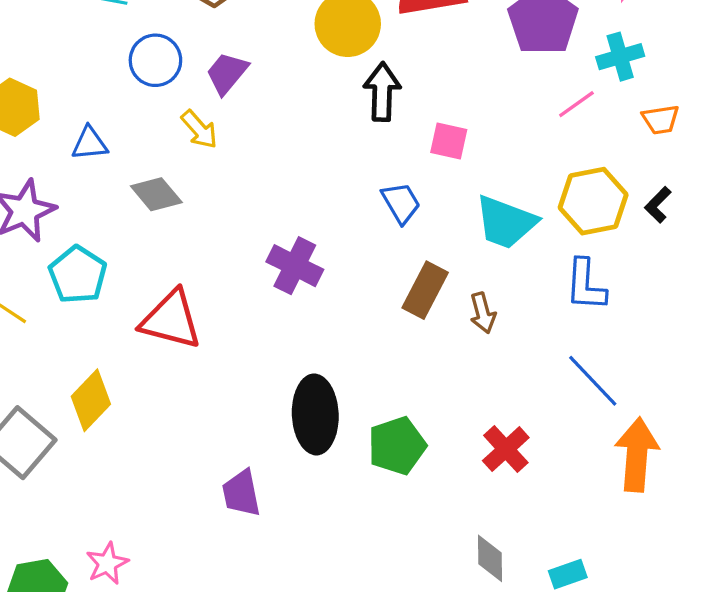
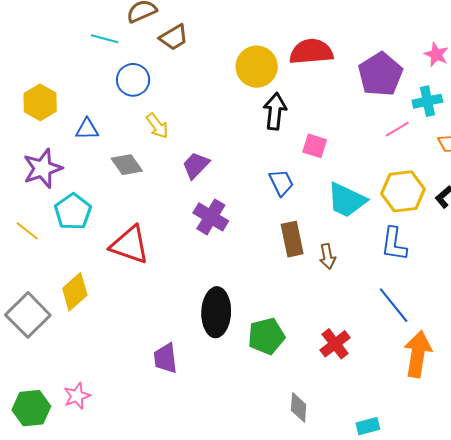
purple trapezoid: (227, 73) -> (196, 165), moved
brown rectangle: (425, 290) -> (292, 239), turned -44
gray diamond: (490, 558) -> (299, 407), moved

